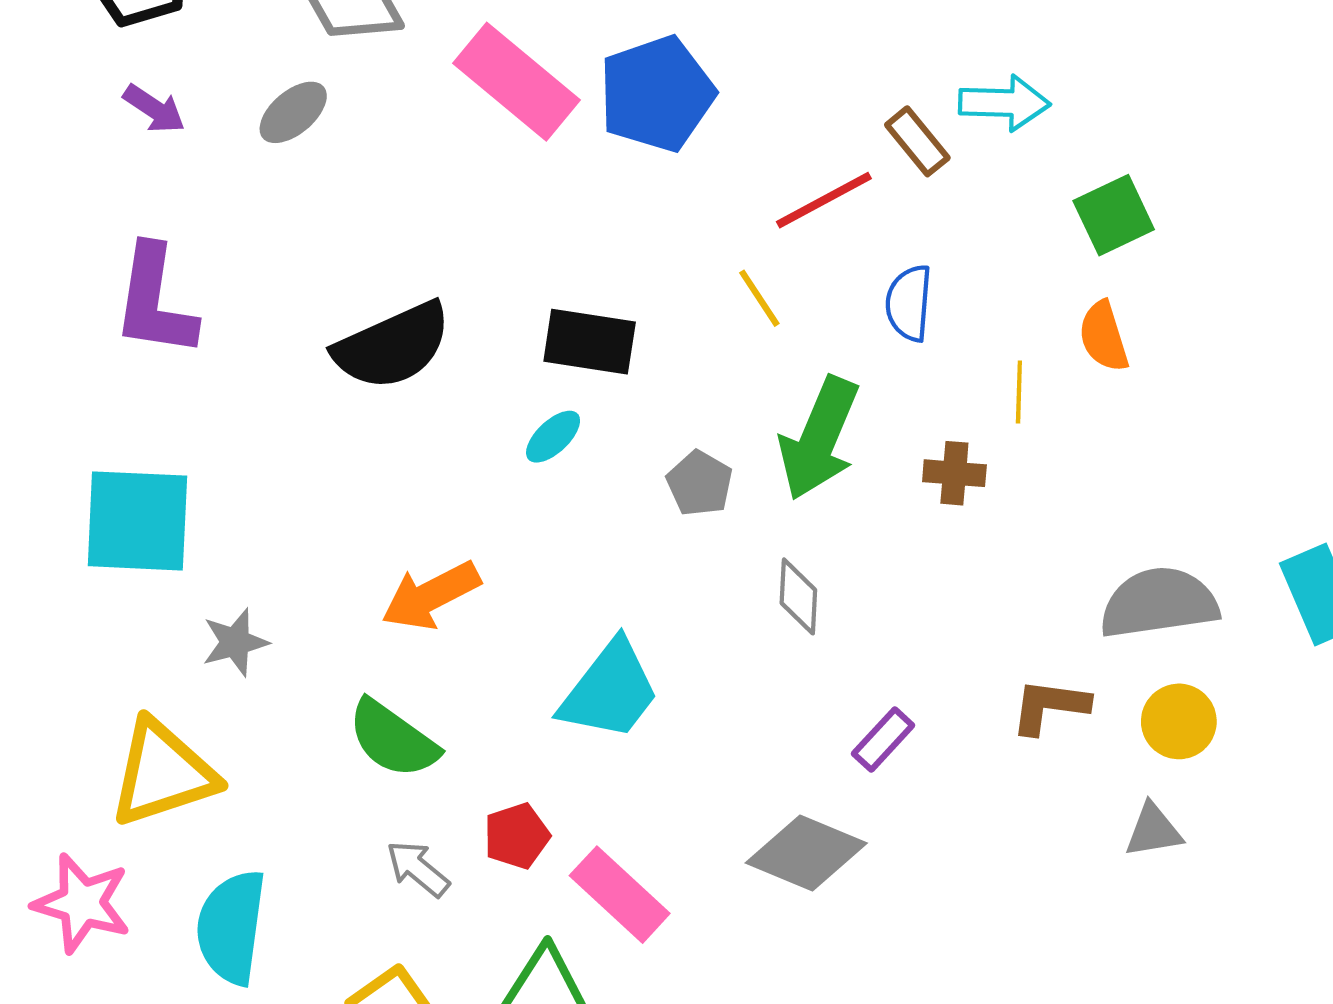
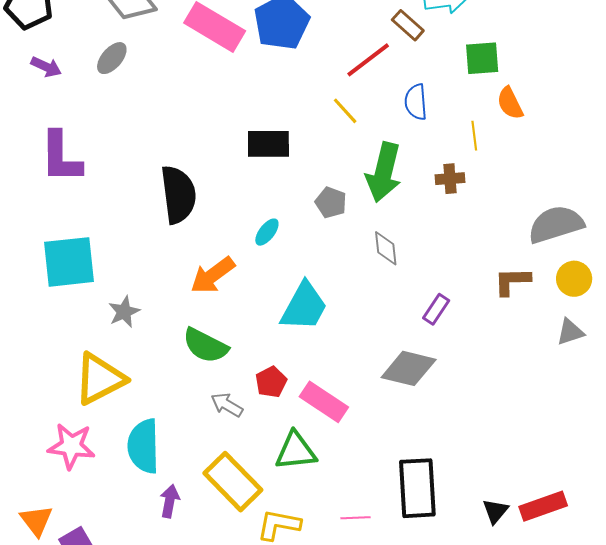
green square: (1114, 215) -> (482, 58), moved, turned 30
black semicircle: (393, 346) -> (178, 195), moved, turned -64
cyan ellipse: (553, 437) -> (267, 232), moved

